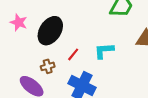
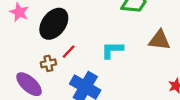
red line: (73, 54) -> (69, 52), moved

